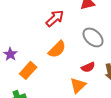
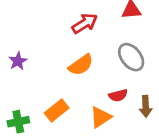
orange rectangle: (28, 70) -> (57, 111), moved

